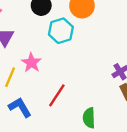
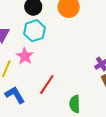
cyan hexagon: (61, 31) -> (34, 31), moved

